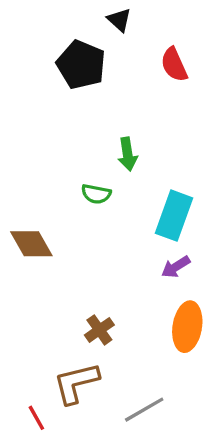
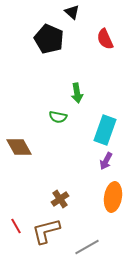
purple arrow: (176, 267) -> (106, 161), turned -30
red line: (36, 418) -> (16, 226), moved

